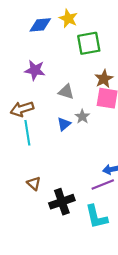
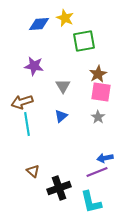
gray triangle: (66, 92) -> (63, 86), turned 42
gray star: (82, 117) -> (98, 117), moved

